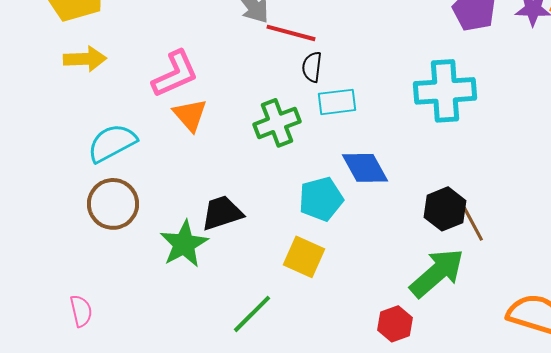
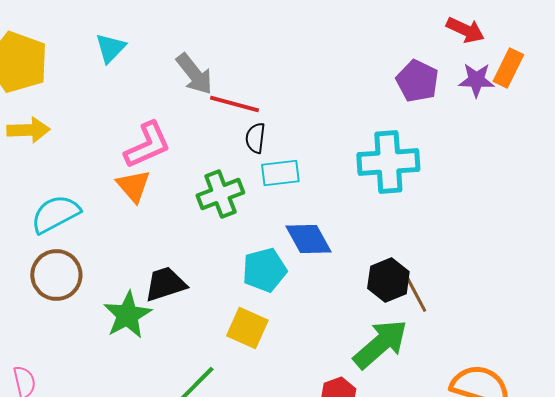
pink L-shape: (175, 74) -> (147, 145), moved

